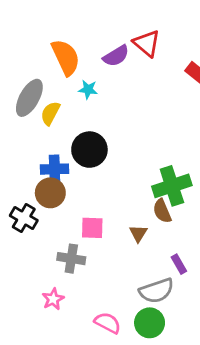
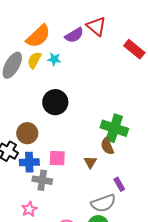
orange semicircle: (66, 57) -> (38, 36), turned 72
yellow semicircle: (50, 113) -> (34, 60), moved
blue cross: (55, 169) -> (29, 162), moved
green cross: (172, 186) -> (114, 128), turned 36

